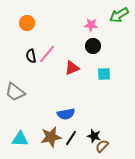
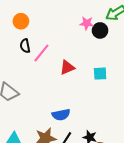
black circle: (93, 46) -> (100, 30), moved
black semicircle: (31, 56) -> (25, 46), moved

